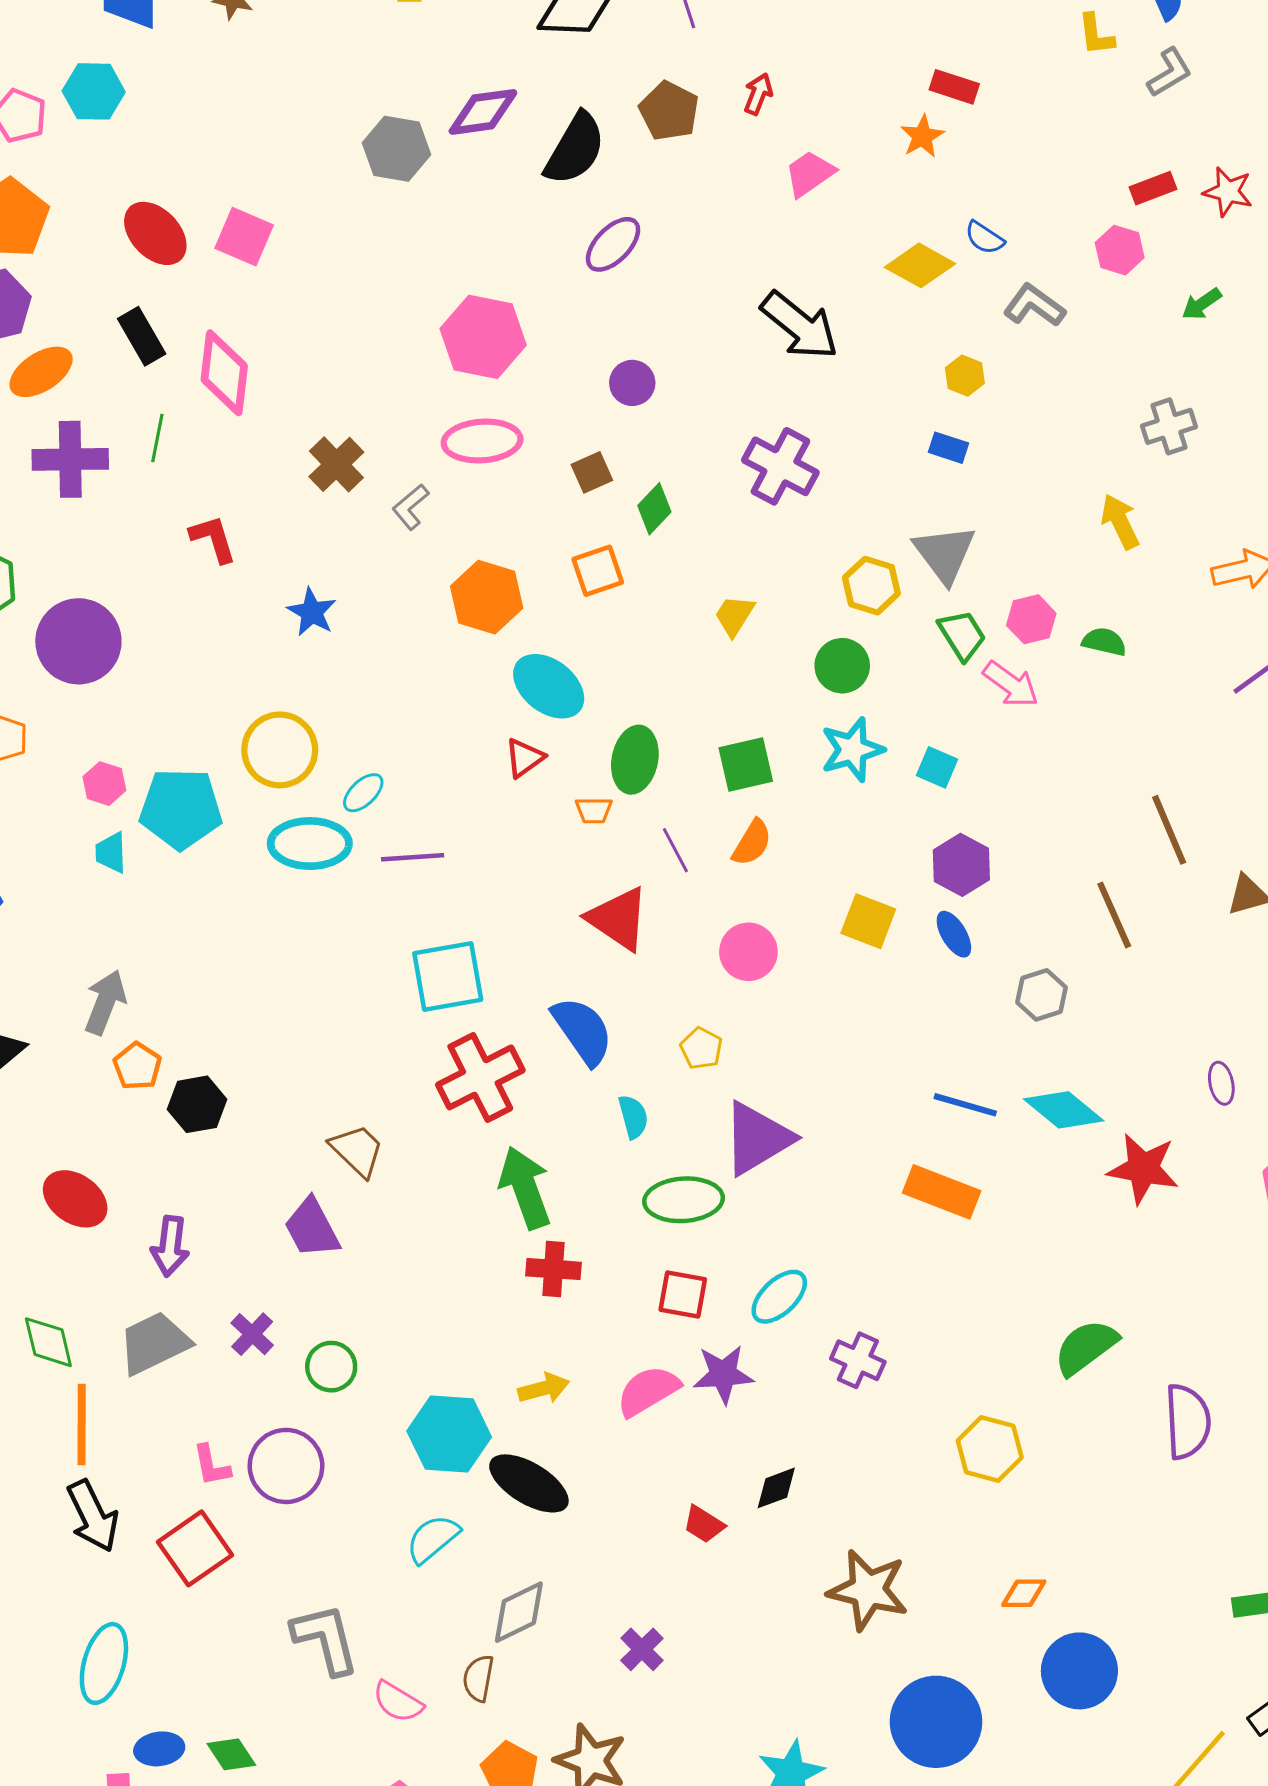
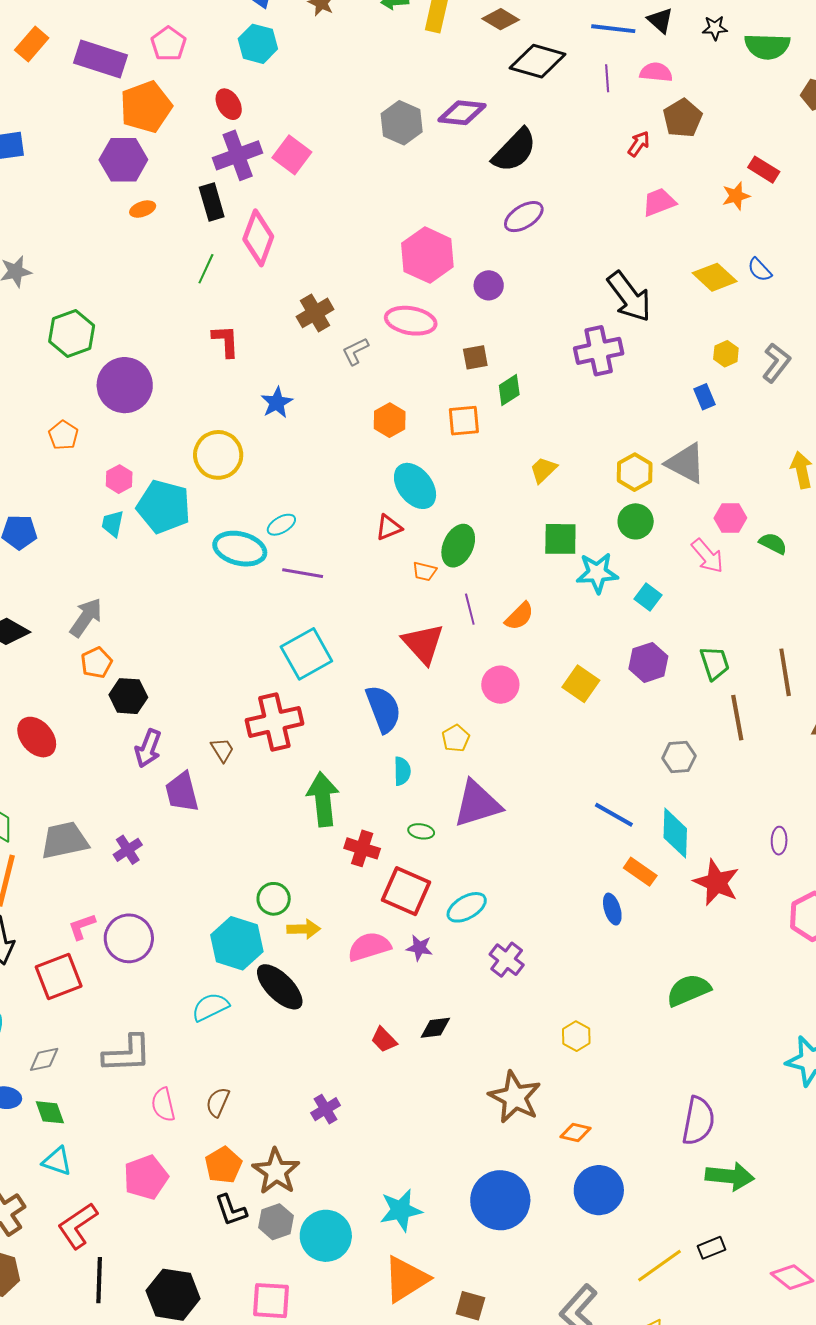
cyan hexagon: (94, 91) -> (258, 44), moved
brown pentagon: (669, 111) -> (683, 118), moved
red ellipse: (155, 233) -> (229, 104), moved, size x0.7
gray L-shape: (1034, 305) -> (776, 363), moved, turned 78
orange ellipse: (41, 372) -> (143, 209), size x0.6
purple circle: (632, 383) -> (489, 285), moved
blue rectangle: (948, 448) -> (705, 397), turned 35
purple cross: (70, 459) -> (238, 155), moved, turned -33
purple cross: (780, 466) -> (599, 351), moved, turned 36
gray triangle: (945, 554) -> (686, 463), turned -39
orange hexagon: (487, 597) -> (390, 420), size x0.7
green trapezoid: (962, 635) -> (715, 663), moved
green circle: (842, 666) -> (636, 521), moved
yellow circle: (280, 750) -> (218, 455), moved
green square: (746, 764) -> (560, 539), moved
blue ellipse: (954, 934) -> (612, 909), moved
cyan square: (448, 976) -> (306, 654), turned -33
red cross: (480, 1077) -> (274, 722), moved
cyan diamond: (1064, 1110) -> (675, 833), turned 39
brown trapezoid: (357, 1150) -> (222, 750), size x0.7
orange rectangle: (942, 1192) -> (640, 872), moved, size x0.7
green ellipse: (684, 1200) -> (421, 831), size x0.5
purple arrow: (170, 1246) -> (148, 748), moved
red cross: (553, 1269) -> (362, 848), moved
red square: (683, 1295) -> (406, 891), size x1.4
green semicircle: (1086, 1347) -> (688, 990), moved
green circle: (331, 1367) -> (274, 899), moved
purple star: (723, 1374) -> (419, 948), size x0.7
purple semicircle: (1188, 1422) -> (698, 1121), moved
yellow hexagon: (990, 1449) -> (576, 1036), size x0.7
pink L-shape: (211, 1465) -> (82, 927), turned 68
brown star: (868, 1590) -> (515, 1097), moved
gray diamond: (519, 1612) -> (44, 1059), moved, size x0.7
gray L-shape: (326, 1639) -> (127, 1054), turned 88
pink semicircle: (398, 1702) -> (163, 1105), turned 32

